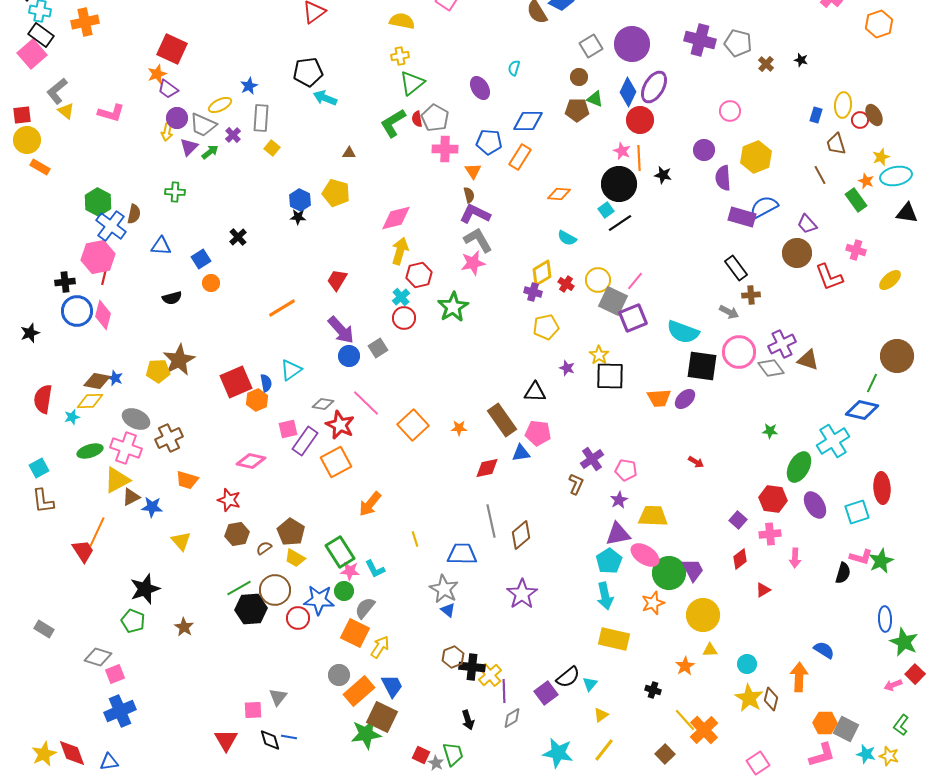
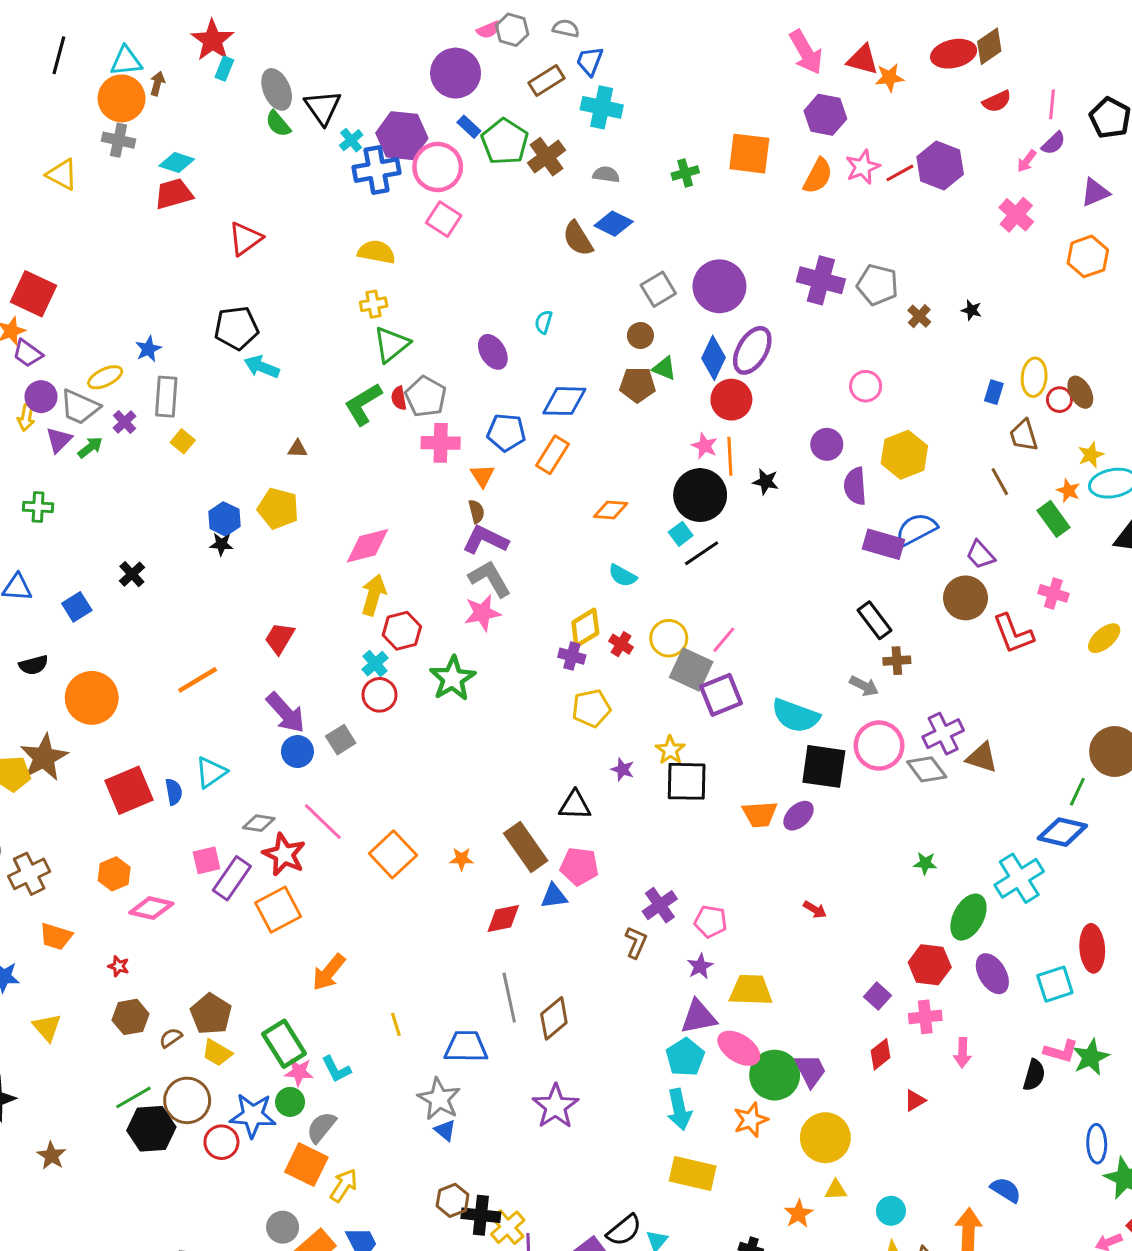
orange circle: (211, 283) -> (92, 698), moved, size x2.0
orange hexagon: (257, 400) -> (114, 874), moved
red star: (229, 500) -> (119, 966), size x0.6

